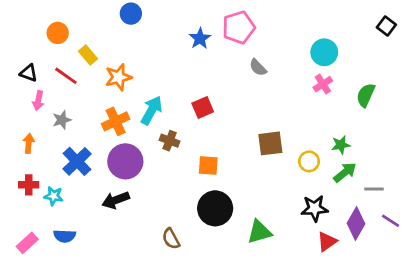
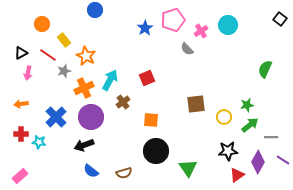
cyan circle: (324, 52) -> (228, 25), moved
black triangle: (29, 73) -> (21, 53), turned -48
orange star: (118, 77) -> (86, 56), turned -30
pink cross: (323, 84) -> (201, 31), moved
gray star: (62, 120) -> (64, 71), moved
brown cross: (170, 141) -> (123, 102), turned 32
orange arrow: (29, 143) -> (21, 104), turned -104
green triangle: (259, 232) -> (188, 168), turned -48
blue semicircle: (65, 236) -> (91, 171), moved, turned 35
brown semicircle: (171, 239) -> (124, 173), turned -77

